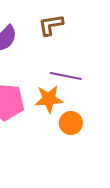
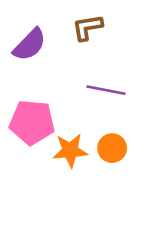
orange star: (49, 99) -> (70, 151), moved

